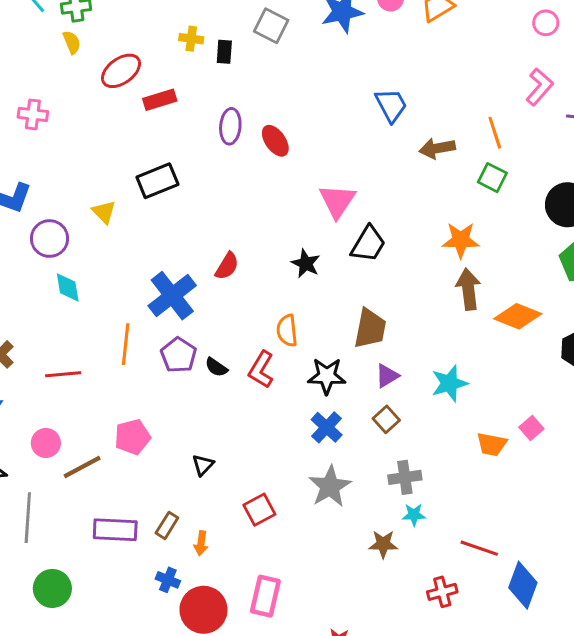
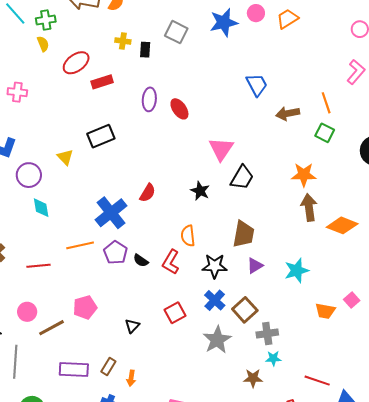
orange line: (126, 344) -> (80, 245), turned 72
brown square: (386, 419) -> (245, 310), moved, size x1.4
red square: (259, 510) -> (175, 313), moved

